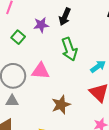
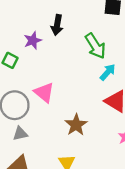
green arrow: (69, 49) -> (95, 46), moved
pink triangle: (41, 71) -> (44, 92), turned 48

